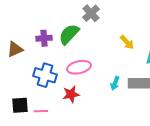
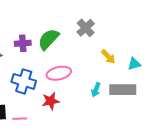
gray cross: (91, 13) -> (86, 28), moved
yellow arrow: (127, 42) -> (108, 57), moved

